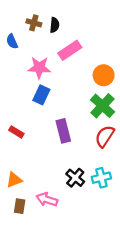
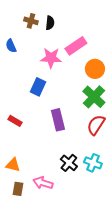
blue semicircle: (12, 41) -> (11, 46), moved
pink rectangle: (70, 50) -> (76, 46), moved
pink star: (39, 68) -> (51, 58), moved
cyan cross: (101, 178) -> (93, 163), turned 36
orange triangle: (14, 180) -> (13, 165), turned 35

